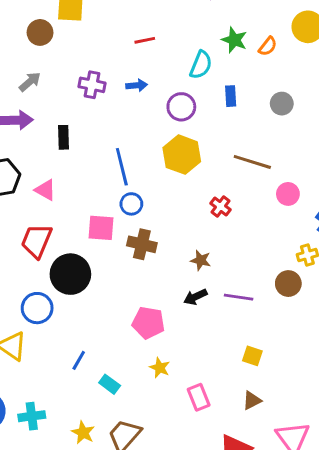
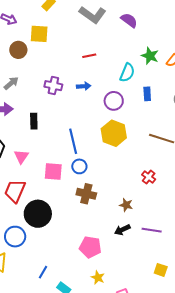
pink triangle: (45, 190) -> (21, 157), turned 35
red cross: (220, 206) -> (149, 177), moved
pink square: (101, 228) -> (53, 172), moved

